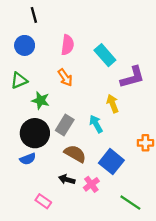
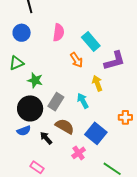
orange arrow: (65, 78) -> (76, 60), moved
black arrow: (67, 179) -> (46, 138), moved, turned 32

